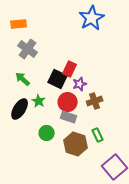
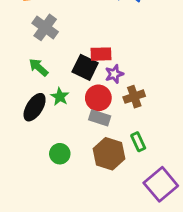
red rectangle: (70, 69) -> (101, 54), turned 63
green circle: (47, 133) -> (60, 154), moved

